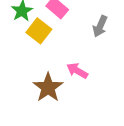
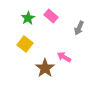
yellow square: (39, 31) -> (25, 44), moved

